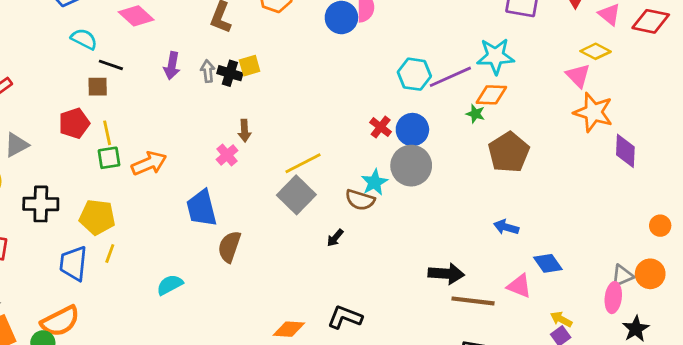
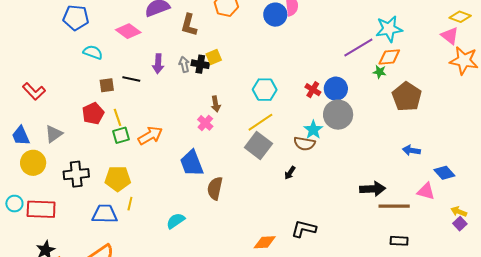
black line: (111, 65) -> (131, 79), moved
cyan hexagon: (414, 74) -> (265, 90), moved
blue trapezoid: (73, 263) -> (105, 214), turned 92

